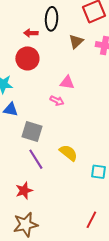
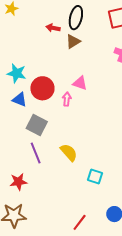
brown triangle: (76, 41) -> (73, 41), moved
red circle: (27, 58) -> (42, 88), moved
pink arrow: (57, 101) -> (67, 99), turned -120

